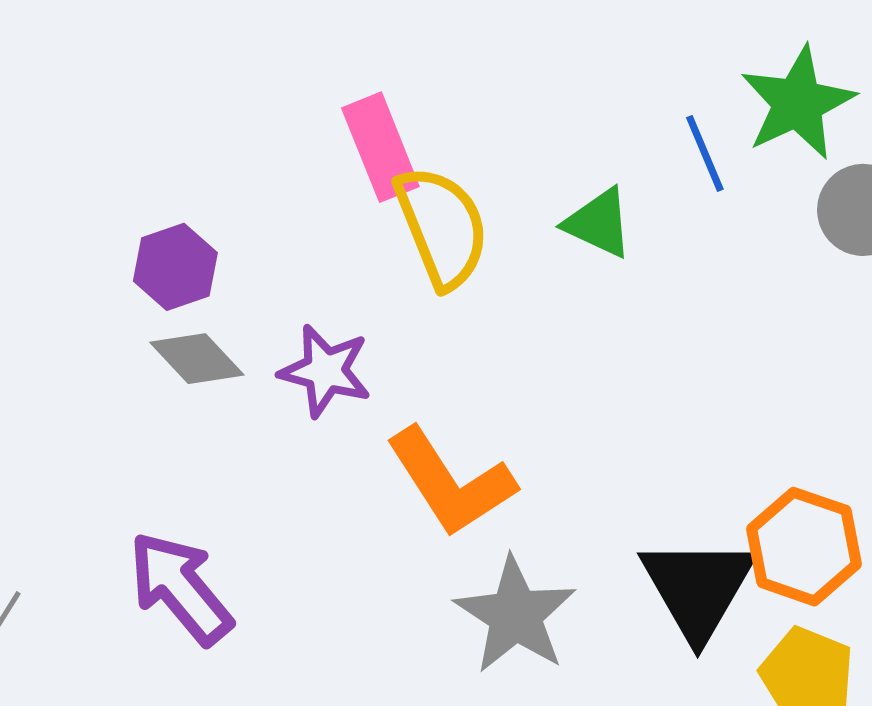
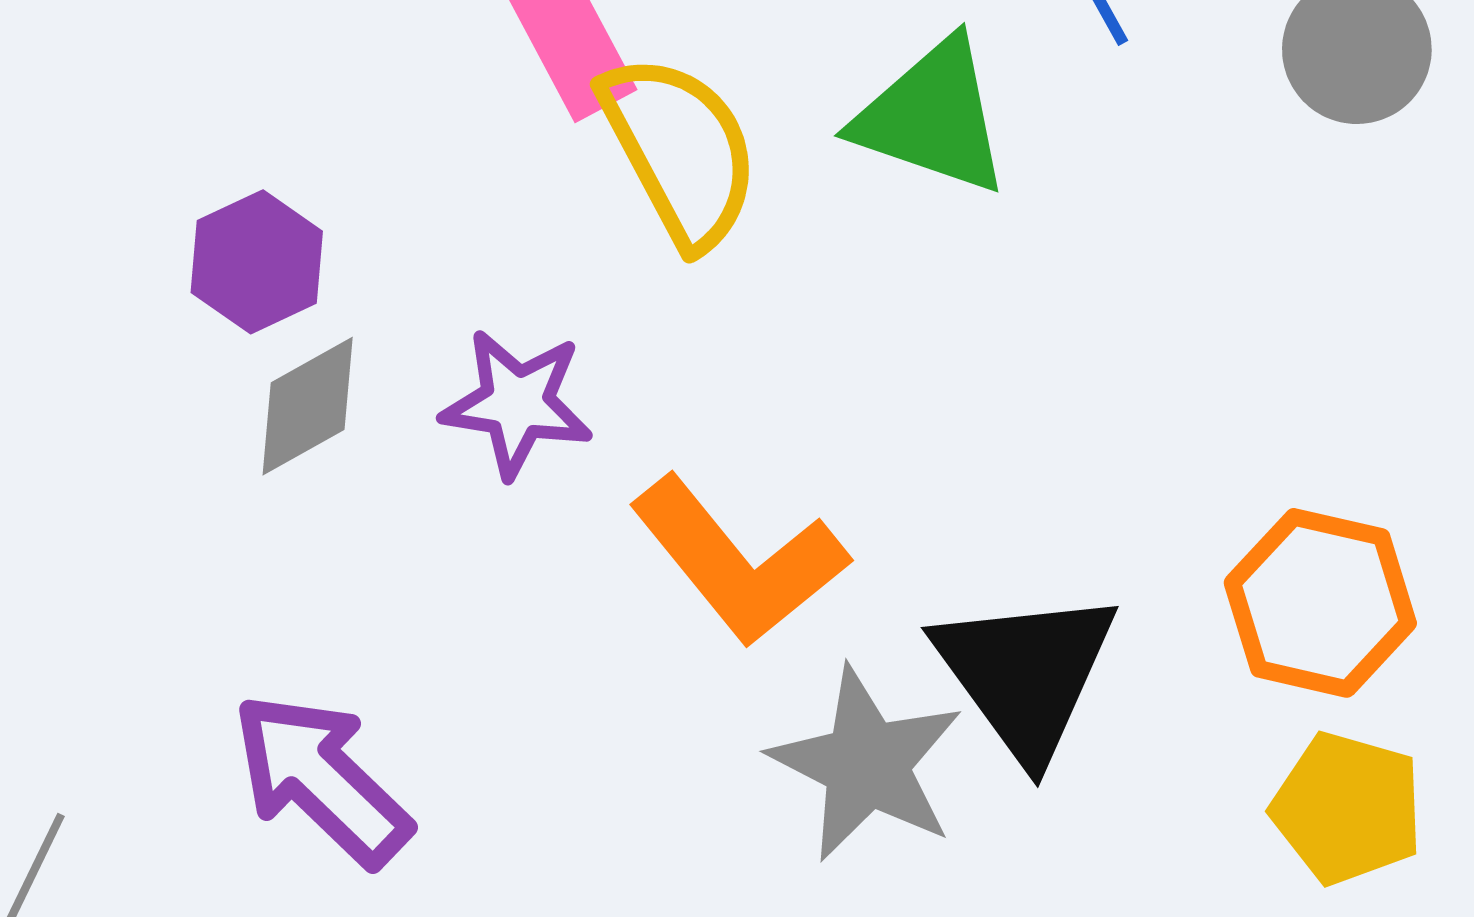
green triangle: (599, 223) -> (932, 117), size x1.4
gray diamond: (197, 359) -> (308, 406), turned -70
black triangle: (698, 588) -> (1026, 674), moved

